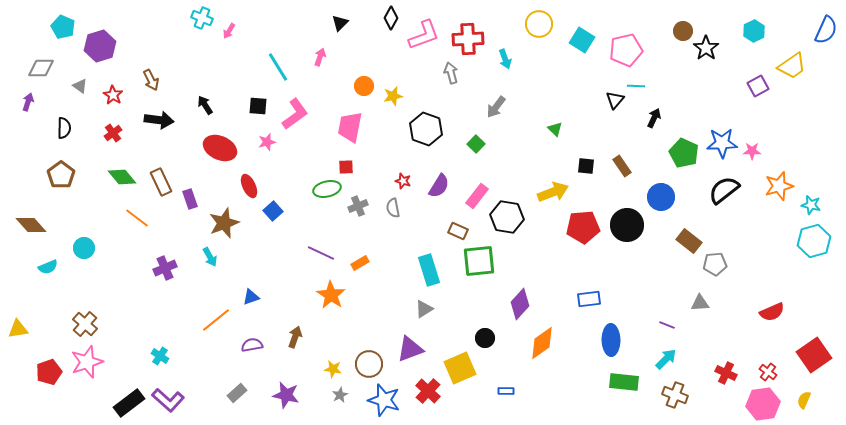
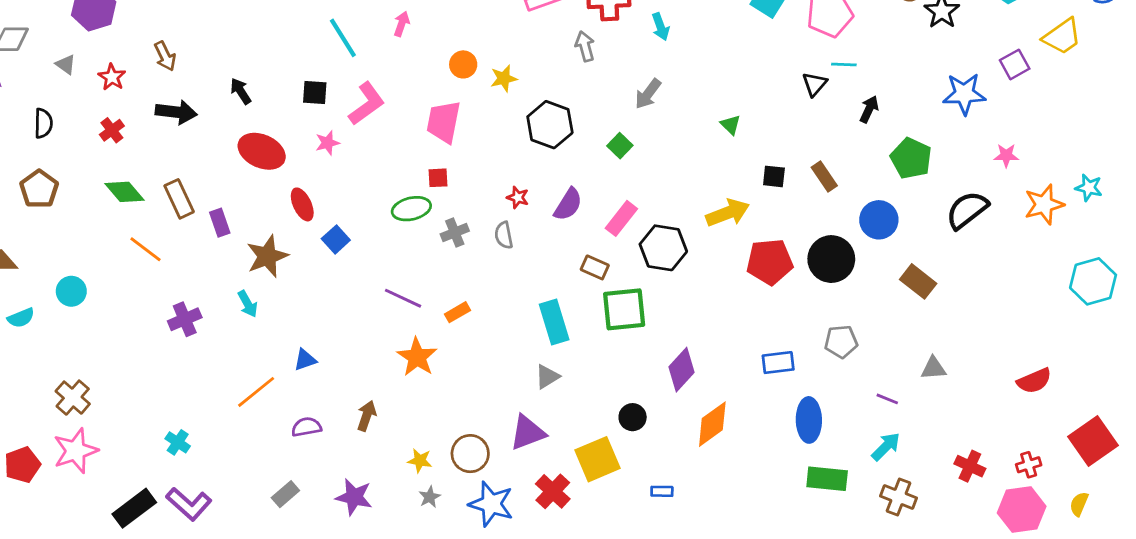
blue star: (722, 143) -> (964, 94), moved
cyan star: (811, 205) -> (1089, 188), moved
gray pentagon: (715, 264) -> (841, 342), moved
red cross: (768, 372) -> (1029, 465), turned 36

